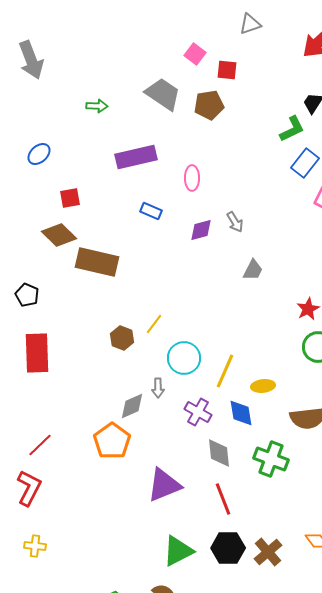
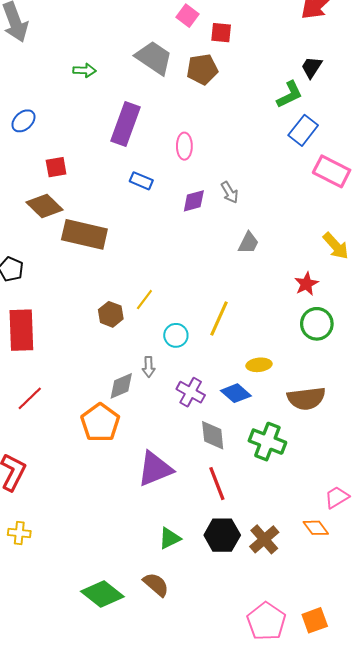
purple rectangle: (136, 157) -> (125, 124), turned -57
cyan circle: (184, 358) -> (176, 335), size x0.7
yellow line: (225, 371) -> (219, 319), moved
blue diamond: (241, 413) -> (236, 393), turned -40
red line: (40, 445) -> (30, 398), moved
green triangle: (178, 551) -> (170, 538), size x0.7

